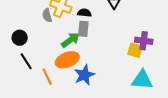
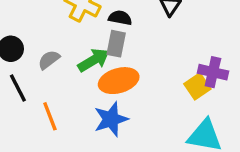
gray semicircle: (47, 15) -> (49, 60), moved, turned 64
yellow square: (135, 50) -> (197, 86), turned 35
orange ellipse: (67, 60) -> (119, 81), moved

